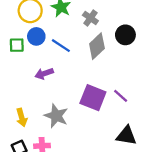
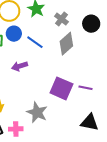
black circle: (125, 35) -> (91, 24), moved
purple line: (121, 96) -> (86, 88), turned -32
gray star: (56, 116) -> (37, 112), moved

